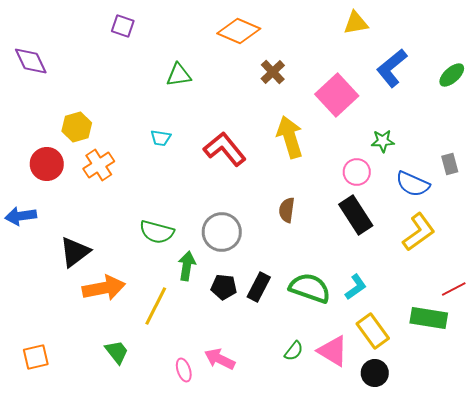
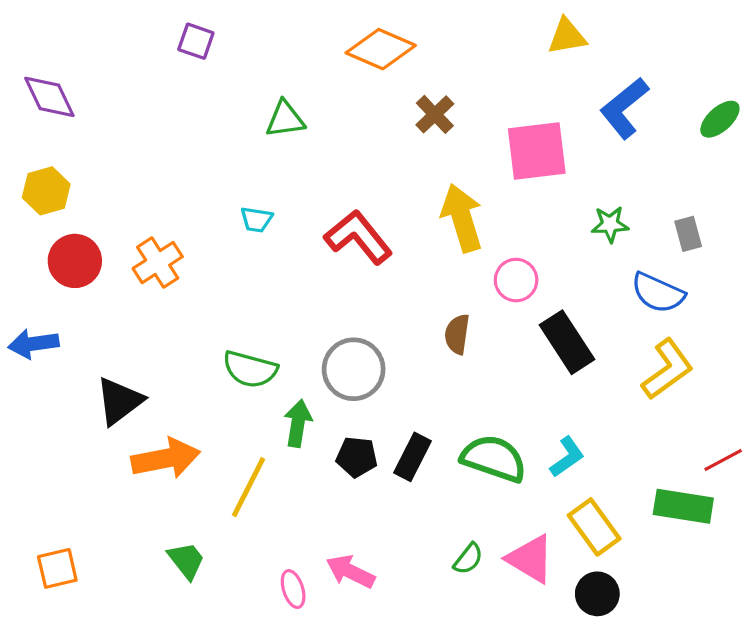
pink square: (337, 95) -> (537, 151), turned 36
yellow hexagon: (77, 127) -> (46, 191), moved
gray rectangle: (450, 164) -> (688, 234), moved
pink circle: (357, 172) -> (516, 280), moved

